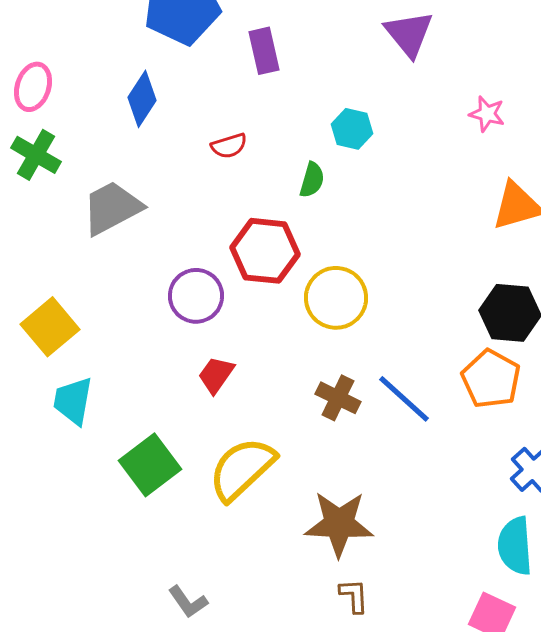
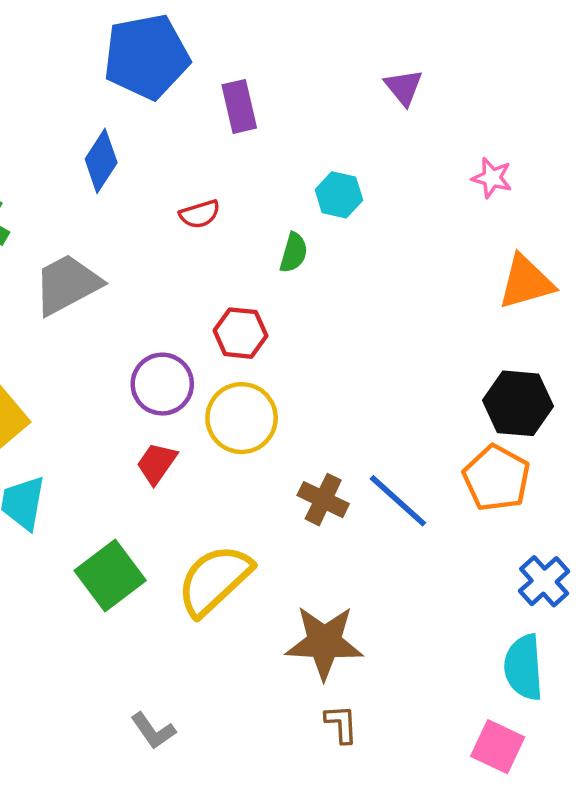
purple triangle: (409, 34) -> (404, 87), size x0.7
red hexagon: (265, 251) -> (240, 333), size x0.7
yellow circle: (336, 298) -> (242, 418), moved
red trapezoid: (216, 375) -> (157, 463), moved

